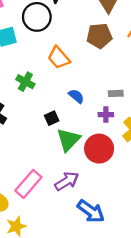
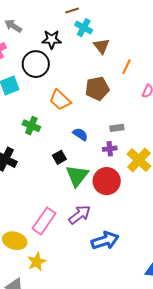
brown pentagon: (99, 36) -> (97, 89), moved
blue arrow: (91, 211) -> (105, 240), turned -48

